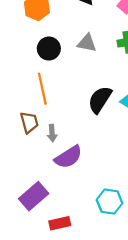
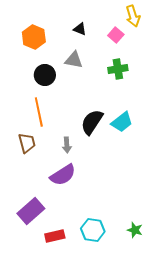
gray triangle: (87, 43) -> (74, 60), moved
gray arrow: (52, 133) -> (67, 145), moved
cyan hexagon: (110, 202) -> (93, 230), moved

